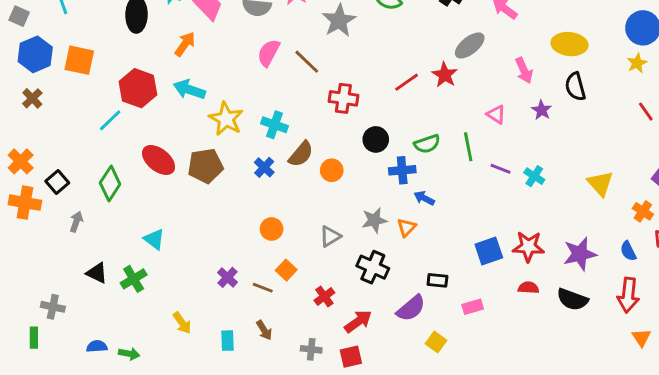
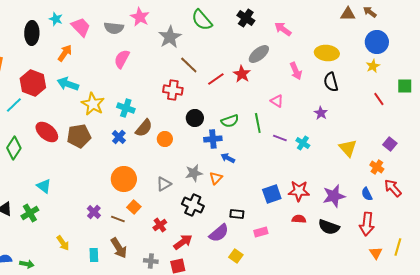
brown line: (307, 62) -> (189, 65), moved
purple star: (542, 110) -> (321, 113), moved
orange circle: (272, 229) -> (124, 179), size x1.6
brown arrow: (264, 330) -> (119, 248), size x1.5

